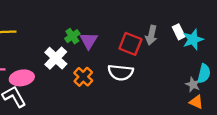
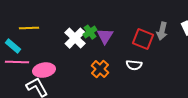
white cross: (56, 58) -> (75, 38), moved
white semicircle: (121, 72) -> (134, 65), size x0.7

